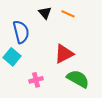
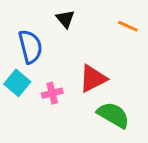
orange line: (68, 14) -> (128, 26), moved
pink cross: (36, 80) -> (52, 93), moved

